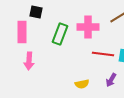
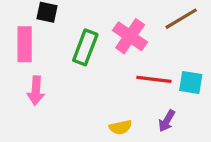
pink cross: (88, 27) -> (130, 36), turned 35

